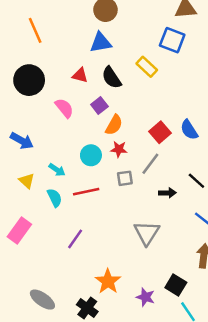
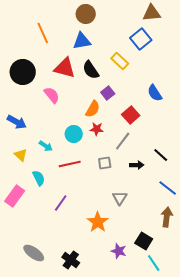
orange line: (35, 30) -> (43, 33), moved
blue square: (172, 40) -> (141, 39), turned 30
red triangle: (80, 75) -> (65, 68), size x1.6
purple square: (99, 106) -> (108, 93), moved
blue semicircle: (189, 130) -> (155, 93), moved
gray square: (125, 178) -> (105, 163), moved
cyan semicircle: (55, 198) -> (39, 178), moved
gray triangle: (147, 233) -> (120, 198), size x0.7
orange star: (108, 281) -> (98, 222), moved

